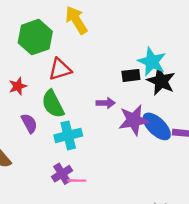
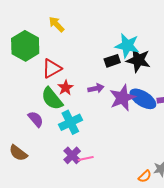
yellow arrow: (76, 20) -> (56, 24), size x0.7
red star: (18, 86) -> (66, 88), moved

